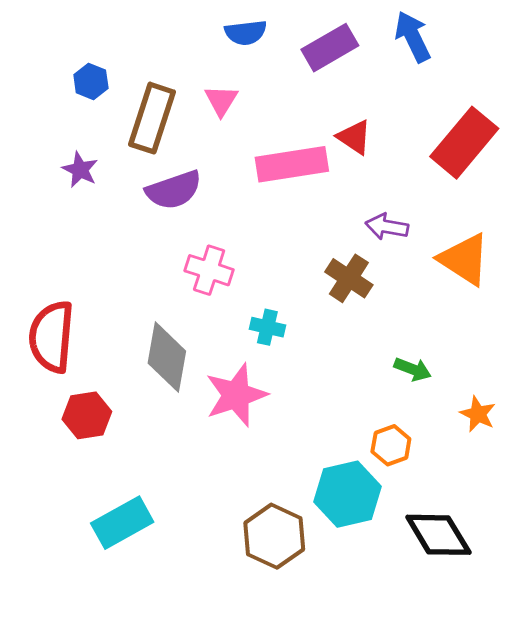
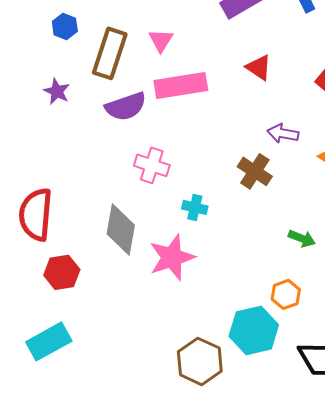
pink rectangle: (292, 164) -> (181, 85), moved
cyan rectangle: (122, 523) -> (49, 341), moved

